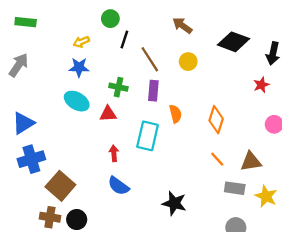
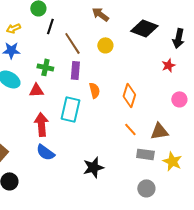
red arrow: (114, 153) -> (41, 124), size x1.6
black star: (174, 203) -> (93, 167), turned -30

